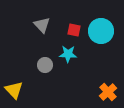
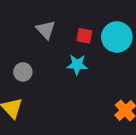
gray circle: (45, 65) -> (23, 72), moved

